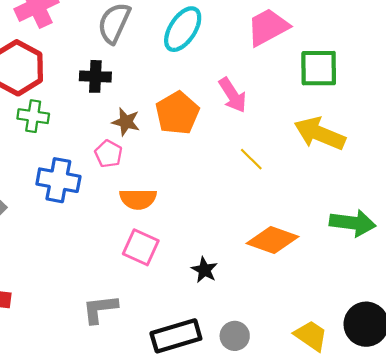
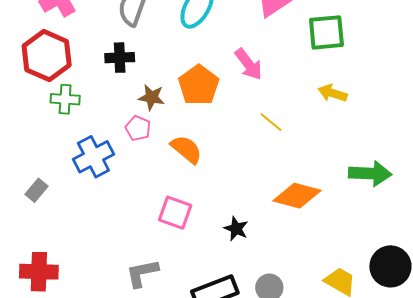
yellow arrow: (320, 134) -> (332, 93), size x0.6
blue cross: (58, 180) -> (93, 157), turned -33
orange semicircle: (138, 199) -> (186, 149), moved, turned -136

